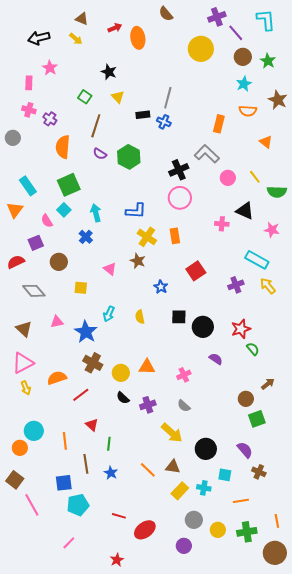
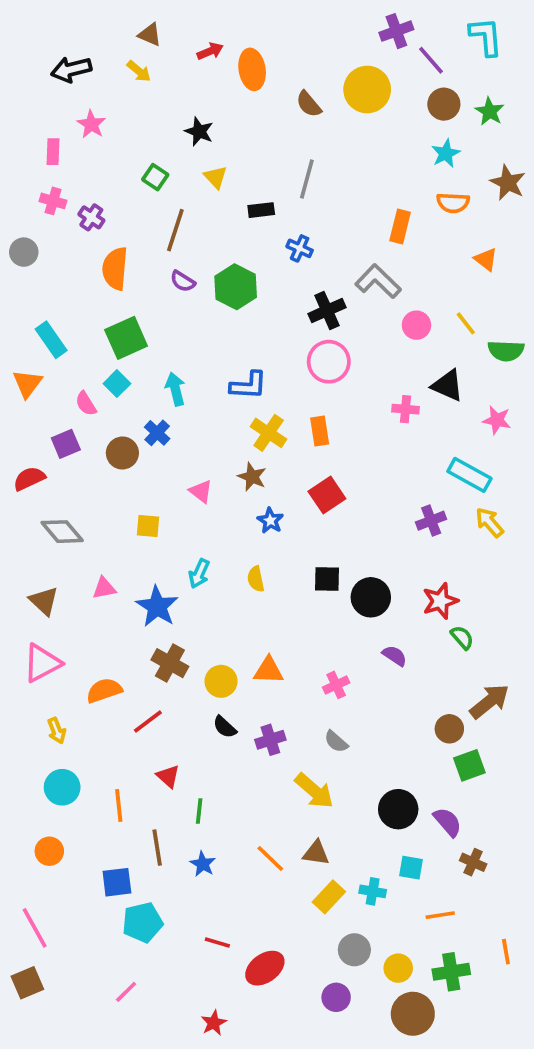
brown semicircle: (166, 14) -> (309, 104), moved
blue cross: (164, 122) -> (300, 248), moved
brown circle: (59, 262) -> (122, 453), moved
red square: (196, 271) -> (327, 495), moved
blue star: (161, 287) -> (270, 521), moved
brown arrow: (268, 384) -> (490, 701), size x1.6
yellow arrow: (26, 388) -> (57, 731), moved
orange circle: (20, 448) -> (49, 851), moved
black circle: (206, 449) -> (398, 809), moved
brown square: (15, 480) -> (27, 983), moved, turned 30
pink line: (32, 505) -> (35, 928), moved
brown circle: (275, 553) -> (413, 1014), moved

